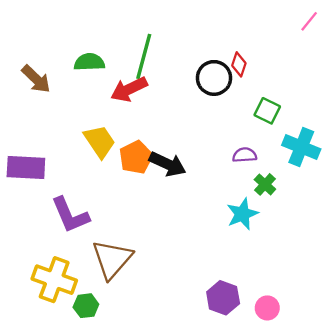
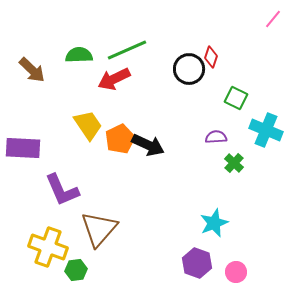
green line: (144, 56) -> (127, 50), turned 51
cyan star: (242, 214) -> (214, 223), moved

